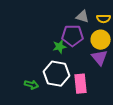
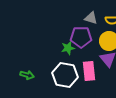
pink rectangle: (81, 84) -> (89, 71), moved
green arrow: (31, 85) -> (27, 75), moved

